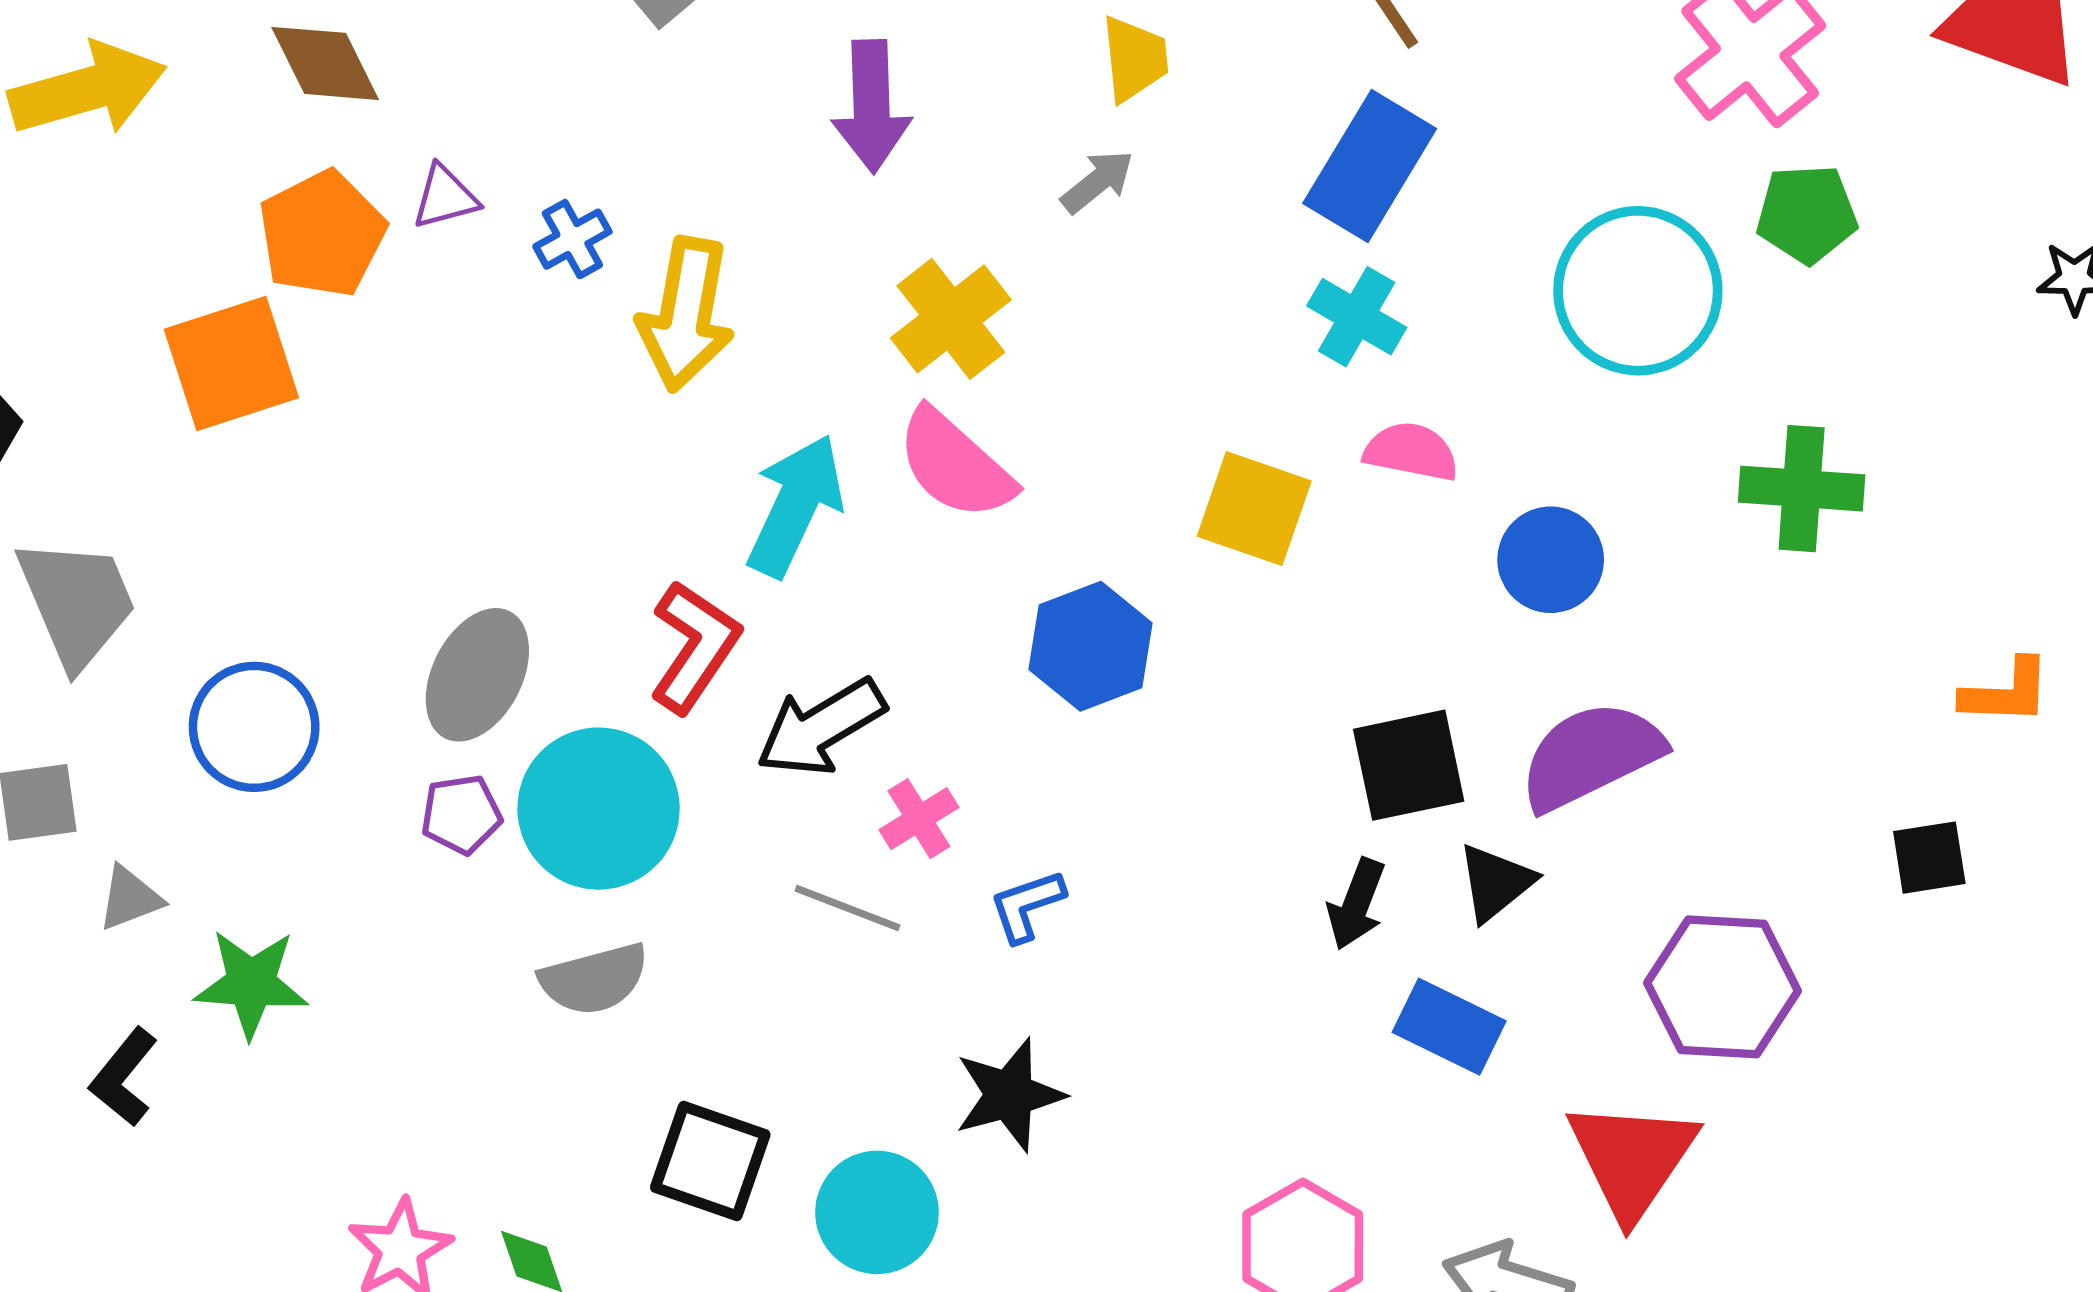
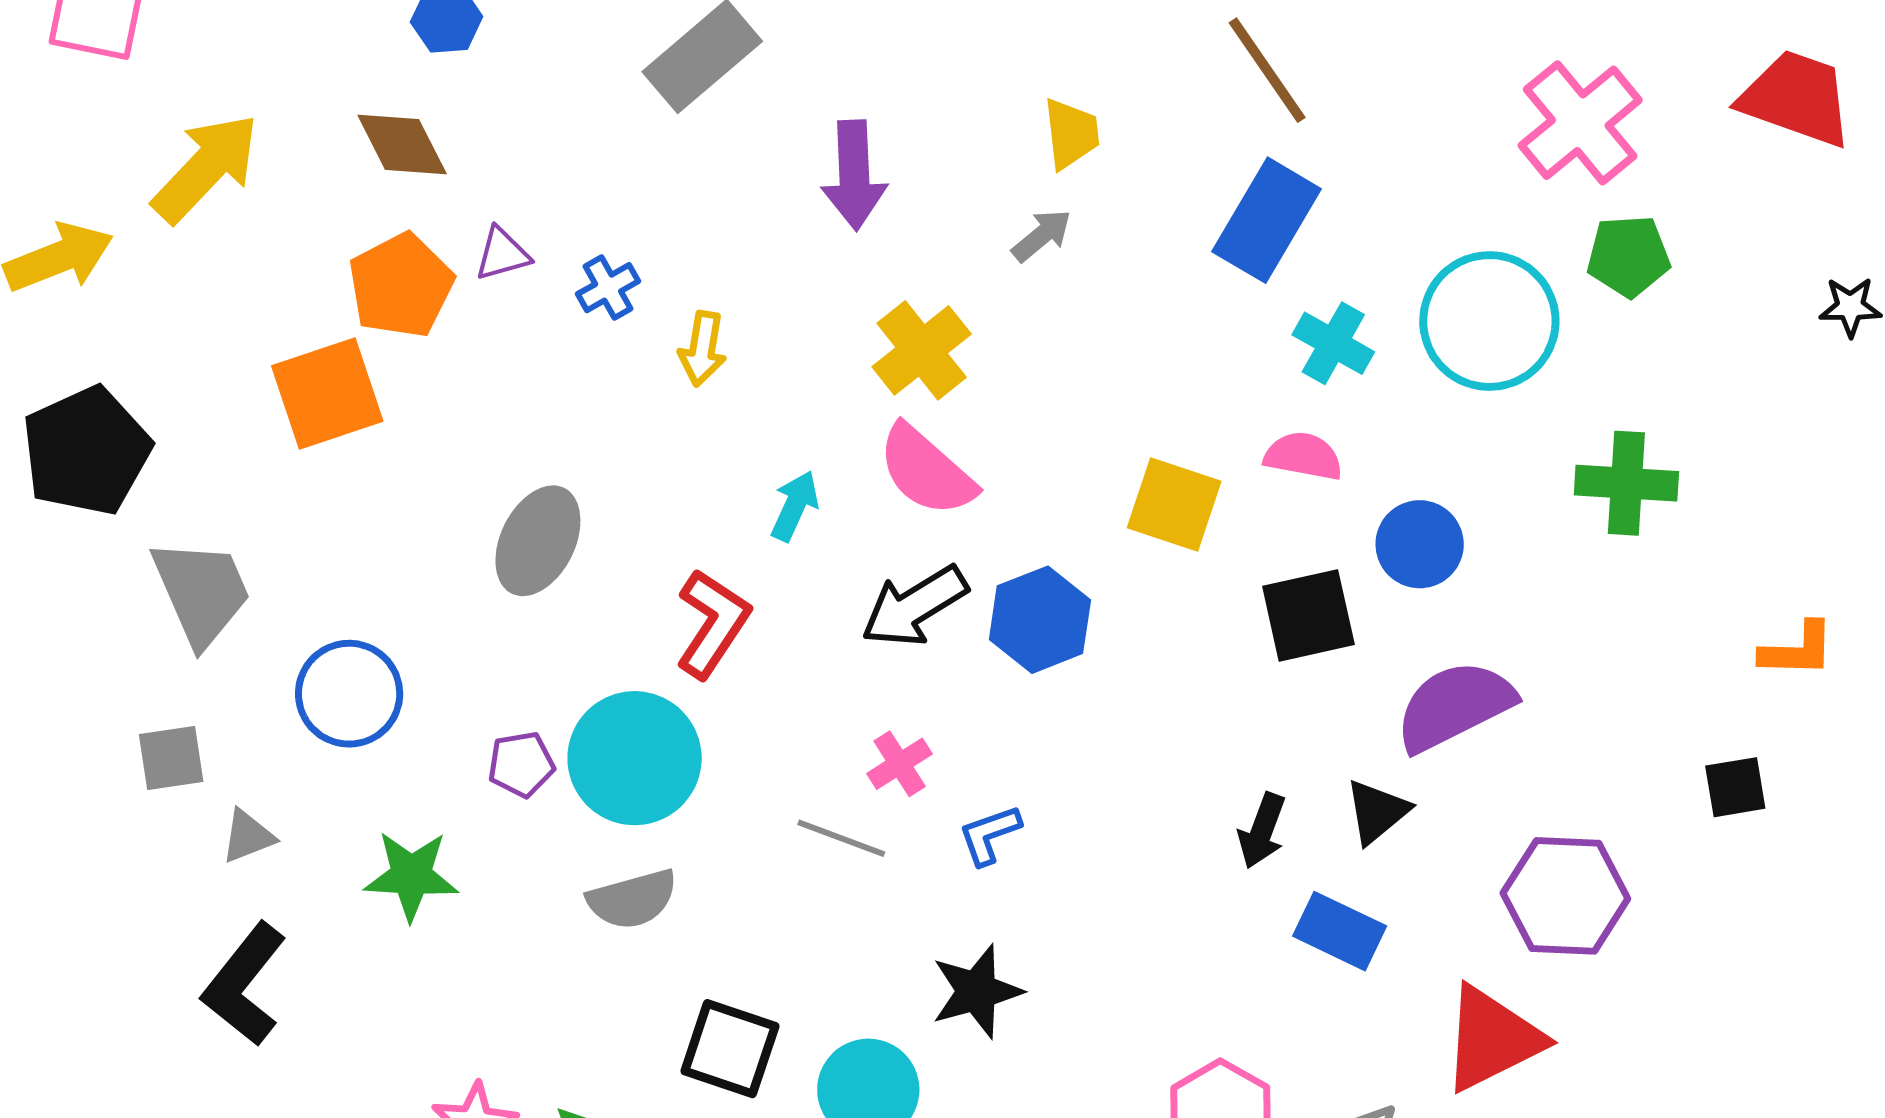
yellow arrow: (88, 89) -> (206, 168), turned -30
yellow arrow: (686, 314) -> (702, 349), size x0.6
cyan cross: (1357, 317) -> (1333, 343), moved
cyan arrow: (795, 506) -> (795, 506), size x0.6
gray ellipse: (477, 675) -> (538, 541), moved
black arrow: (821, 727) -> (914, 606), moved
black square: (1409, 765) -> (1308, 615), moved
green star: (251, 984) -> (411, 876), moved
black L-shape: (124, 1077) -> (244, 984), size x1.5
red triangle: (1632, 1159) -> (1492, 1039), turned 30

